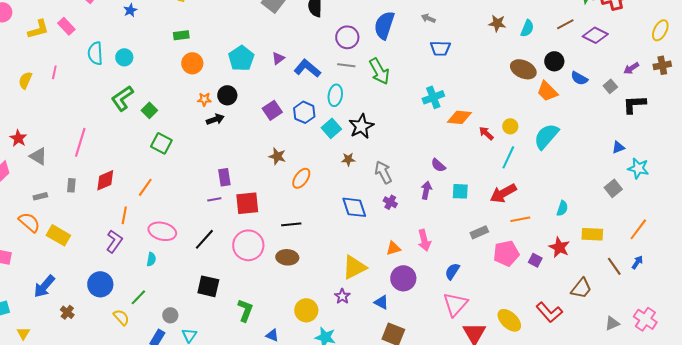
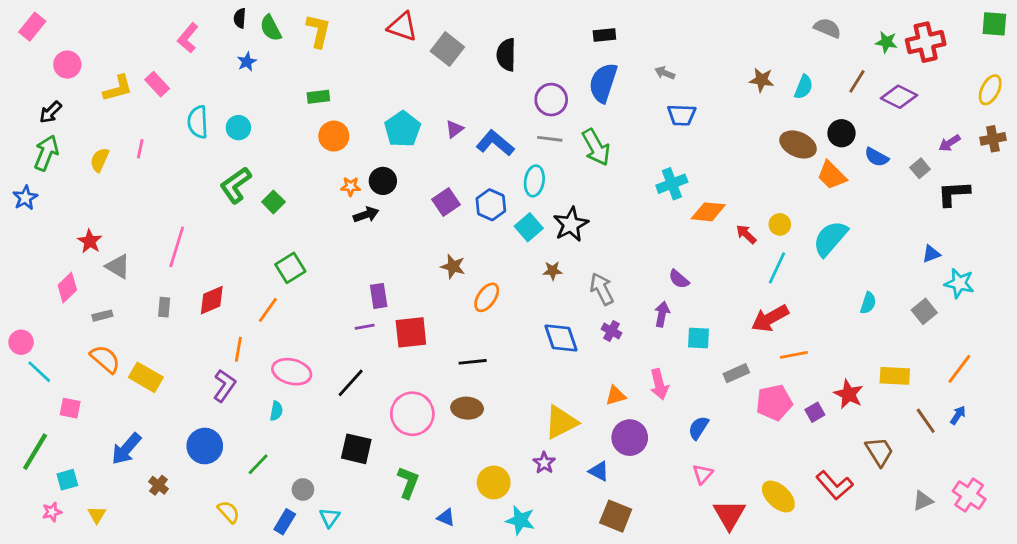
brown line: (565, 24) -> (857, 81), turned -30
green square: (161, 143) -> (290, 268), moved, turned 30
cyan square: (460, 191) -> (698, 338), moved
gray rectangle: (40, 196) -> (102, 316), moved
cyan semicircle: (562, 208) -> (868, 303), moved
pink circle: (248, 245) -> (412, 414), moved
purple square: (535, 260) -> (815, 412), turned 32
brown trapezoid: (581, 288) -> (879, 452), turned -70
pink triangle: (455, 304) -> (703, 474), size x0.6
yellow semicircle: (121, 317) -> (229, 512), moved

